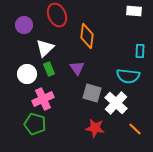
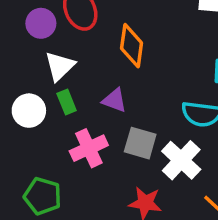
purple circle: (24, 25) -> (41, 23), moved
purple triangle: (77, 68) -> (114, 100), turned -35
pink cross: (43, 99) -> (89, 148), moved

